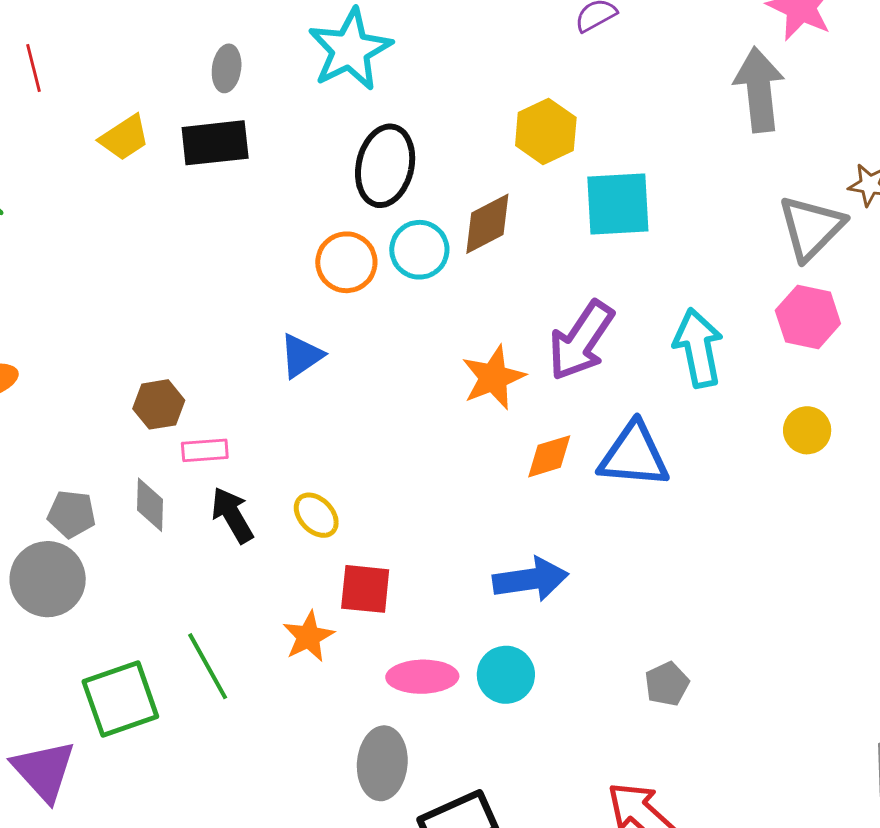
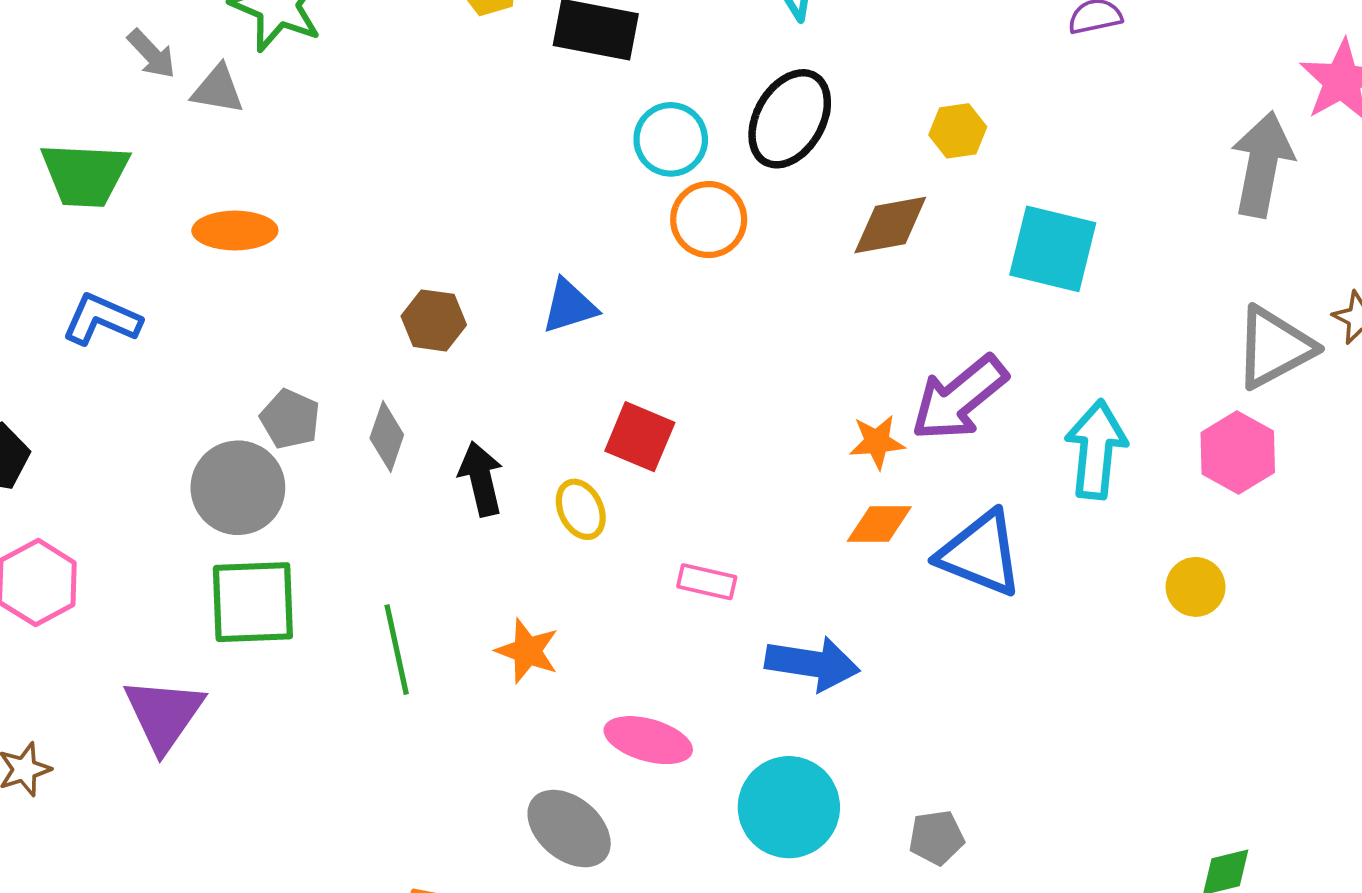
yellow hexagon: (546, 131) -> (958, 131), moved, size x0.7
cyan circle: (419, 250) -> (671, 139), moved
blue triangle: (301, 356) -> (569, 306), moved
orange star: (493, 377) -> (877, 442), moved, size x0.7
pink rectangle: (205, 450) -> (707, 582), moved
red square: (365, 589) -> (640, 437), moved
orange star: (308, 637) -> (527, 651), turned 30
cyan circle: (506, 675) -> (789, 807), moved, size x1.4
green square: (120, 699) -> (253, 602), moved
gray ellipse: (382, 763) -> (569, 829), turned -72

